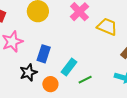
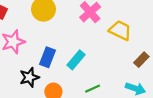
cyan rectangle: (69, 67) -> (76, 60), moved

